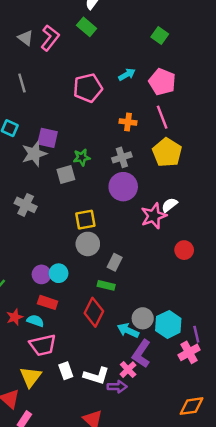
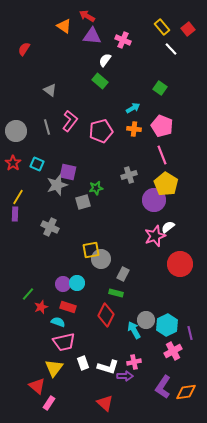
pink L-shape: (50, 38) -> (70, 121), moved
cyan arrow: (127, 74) -> (133, 108), moved
orange cross: (128, 122) -> (134, 129), moved
gray cross: (122, 157) -> (129, 175), moved
purple circle: (123, 187) -> (154, 200), moved
yellow square: (85, 220) -> (91, 250), moved
red circle: (184, 250) -> (180, 264), size x1.6
red star: (15, 317) -> (41, 307), moved
cyan arrow: (128, 331) -> (134, 330), turned 36
pink cross: (189, 352) -> (173, 351), moved
purple L-shape: (141, 354) -> (163, 387), moved
pink cross: (128, 370) -> (134, 362), turned 32

